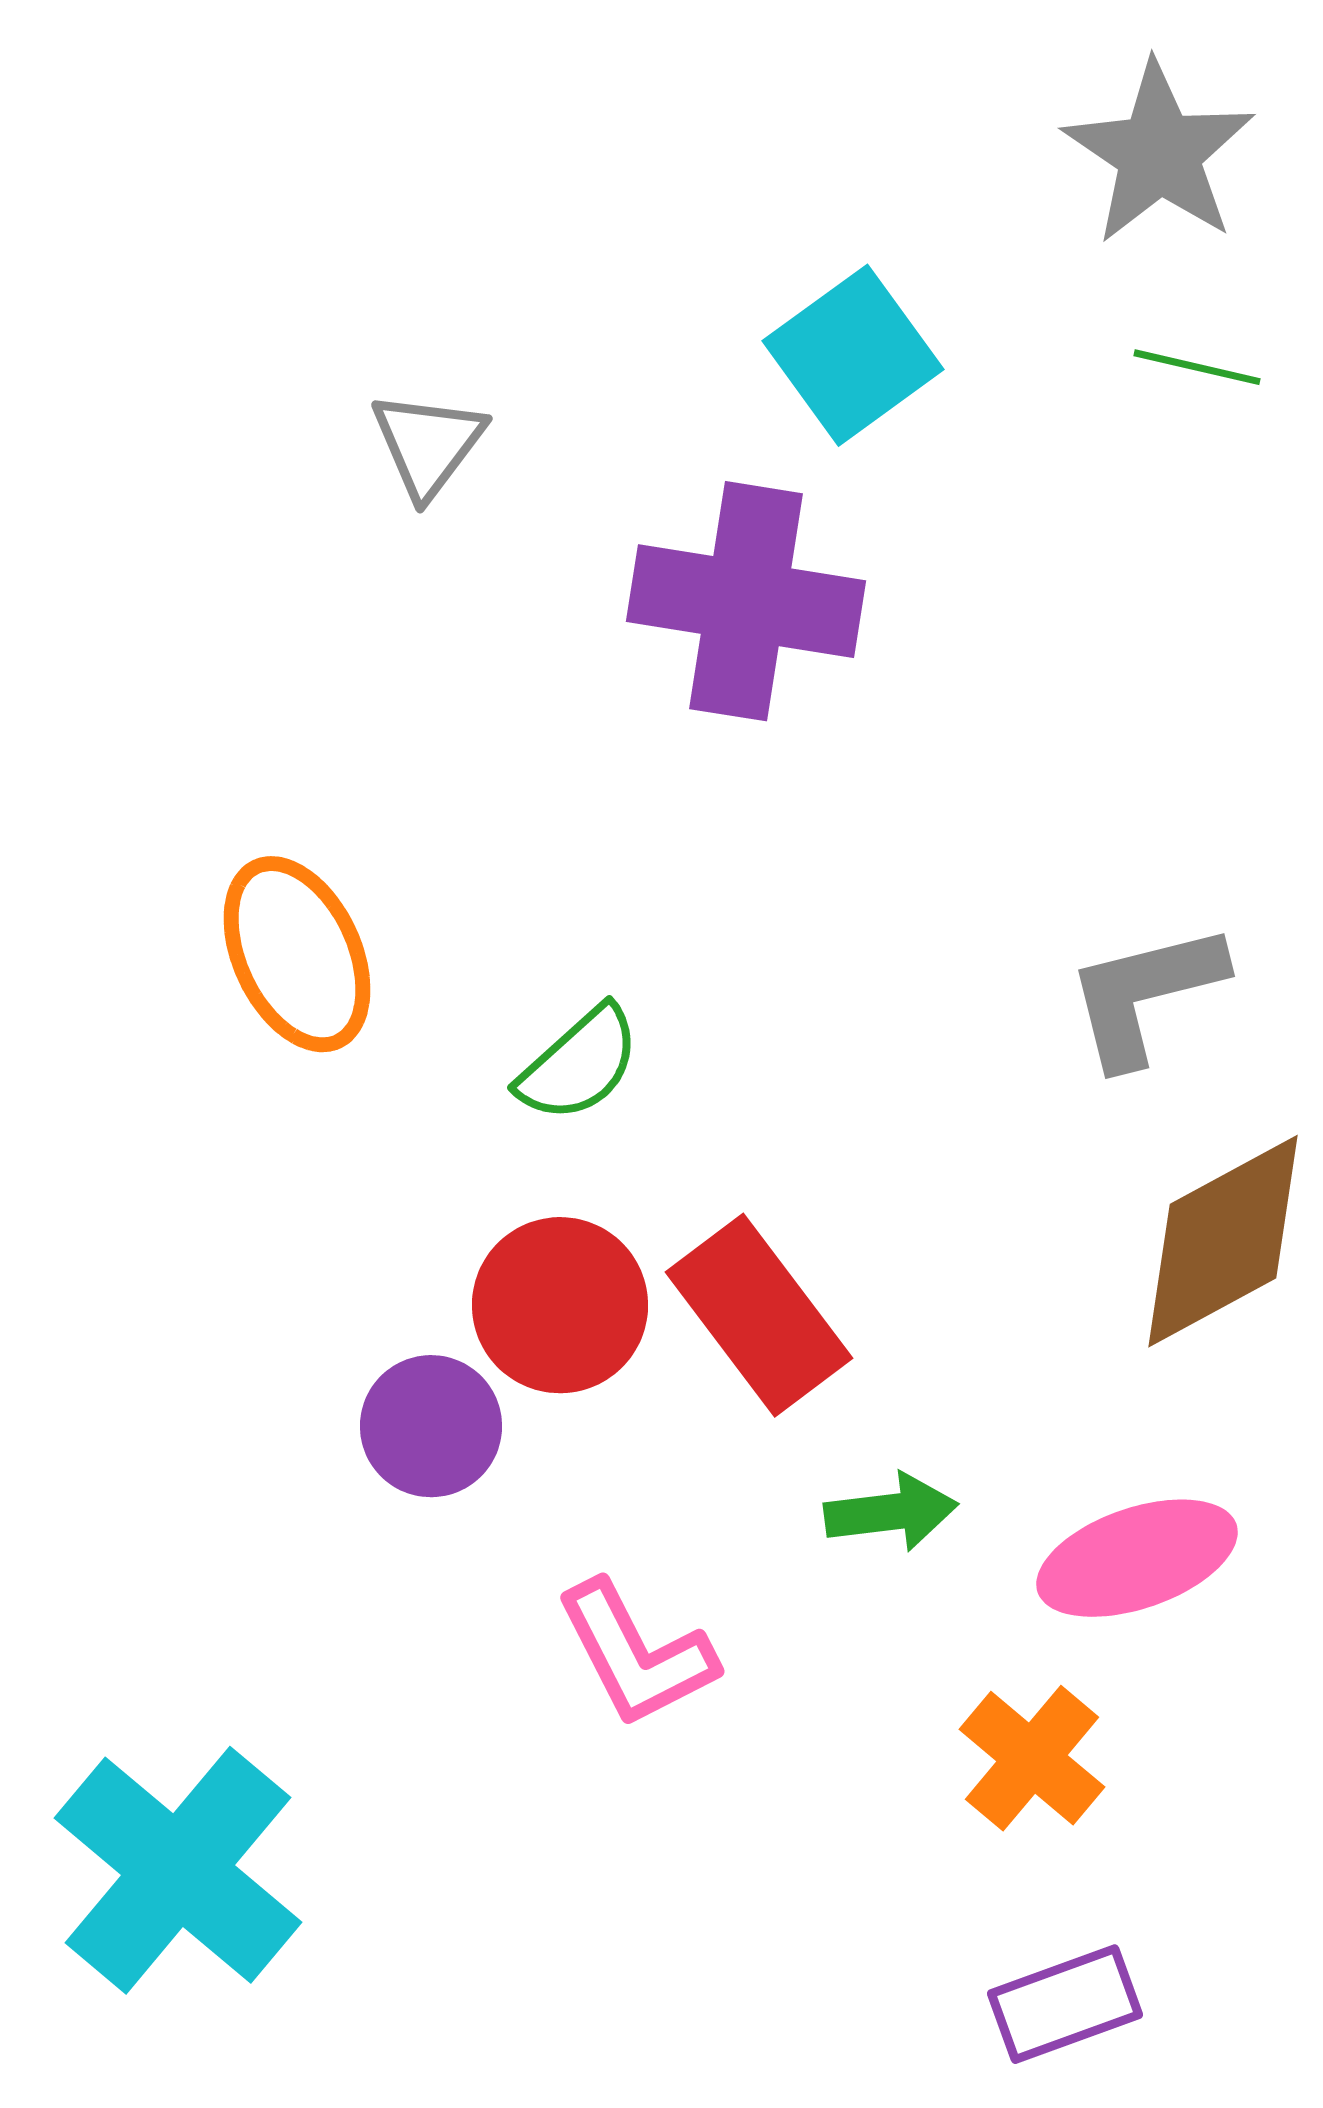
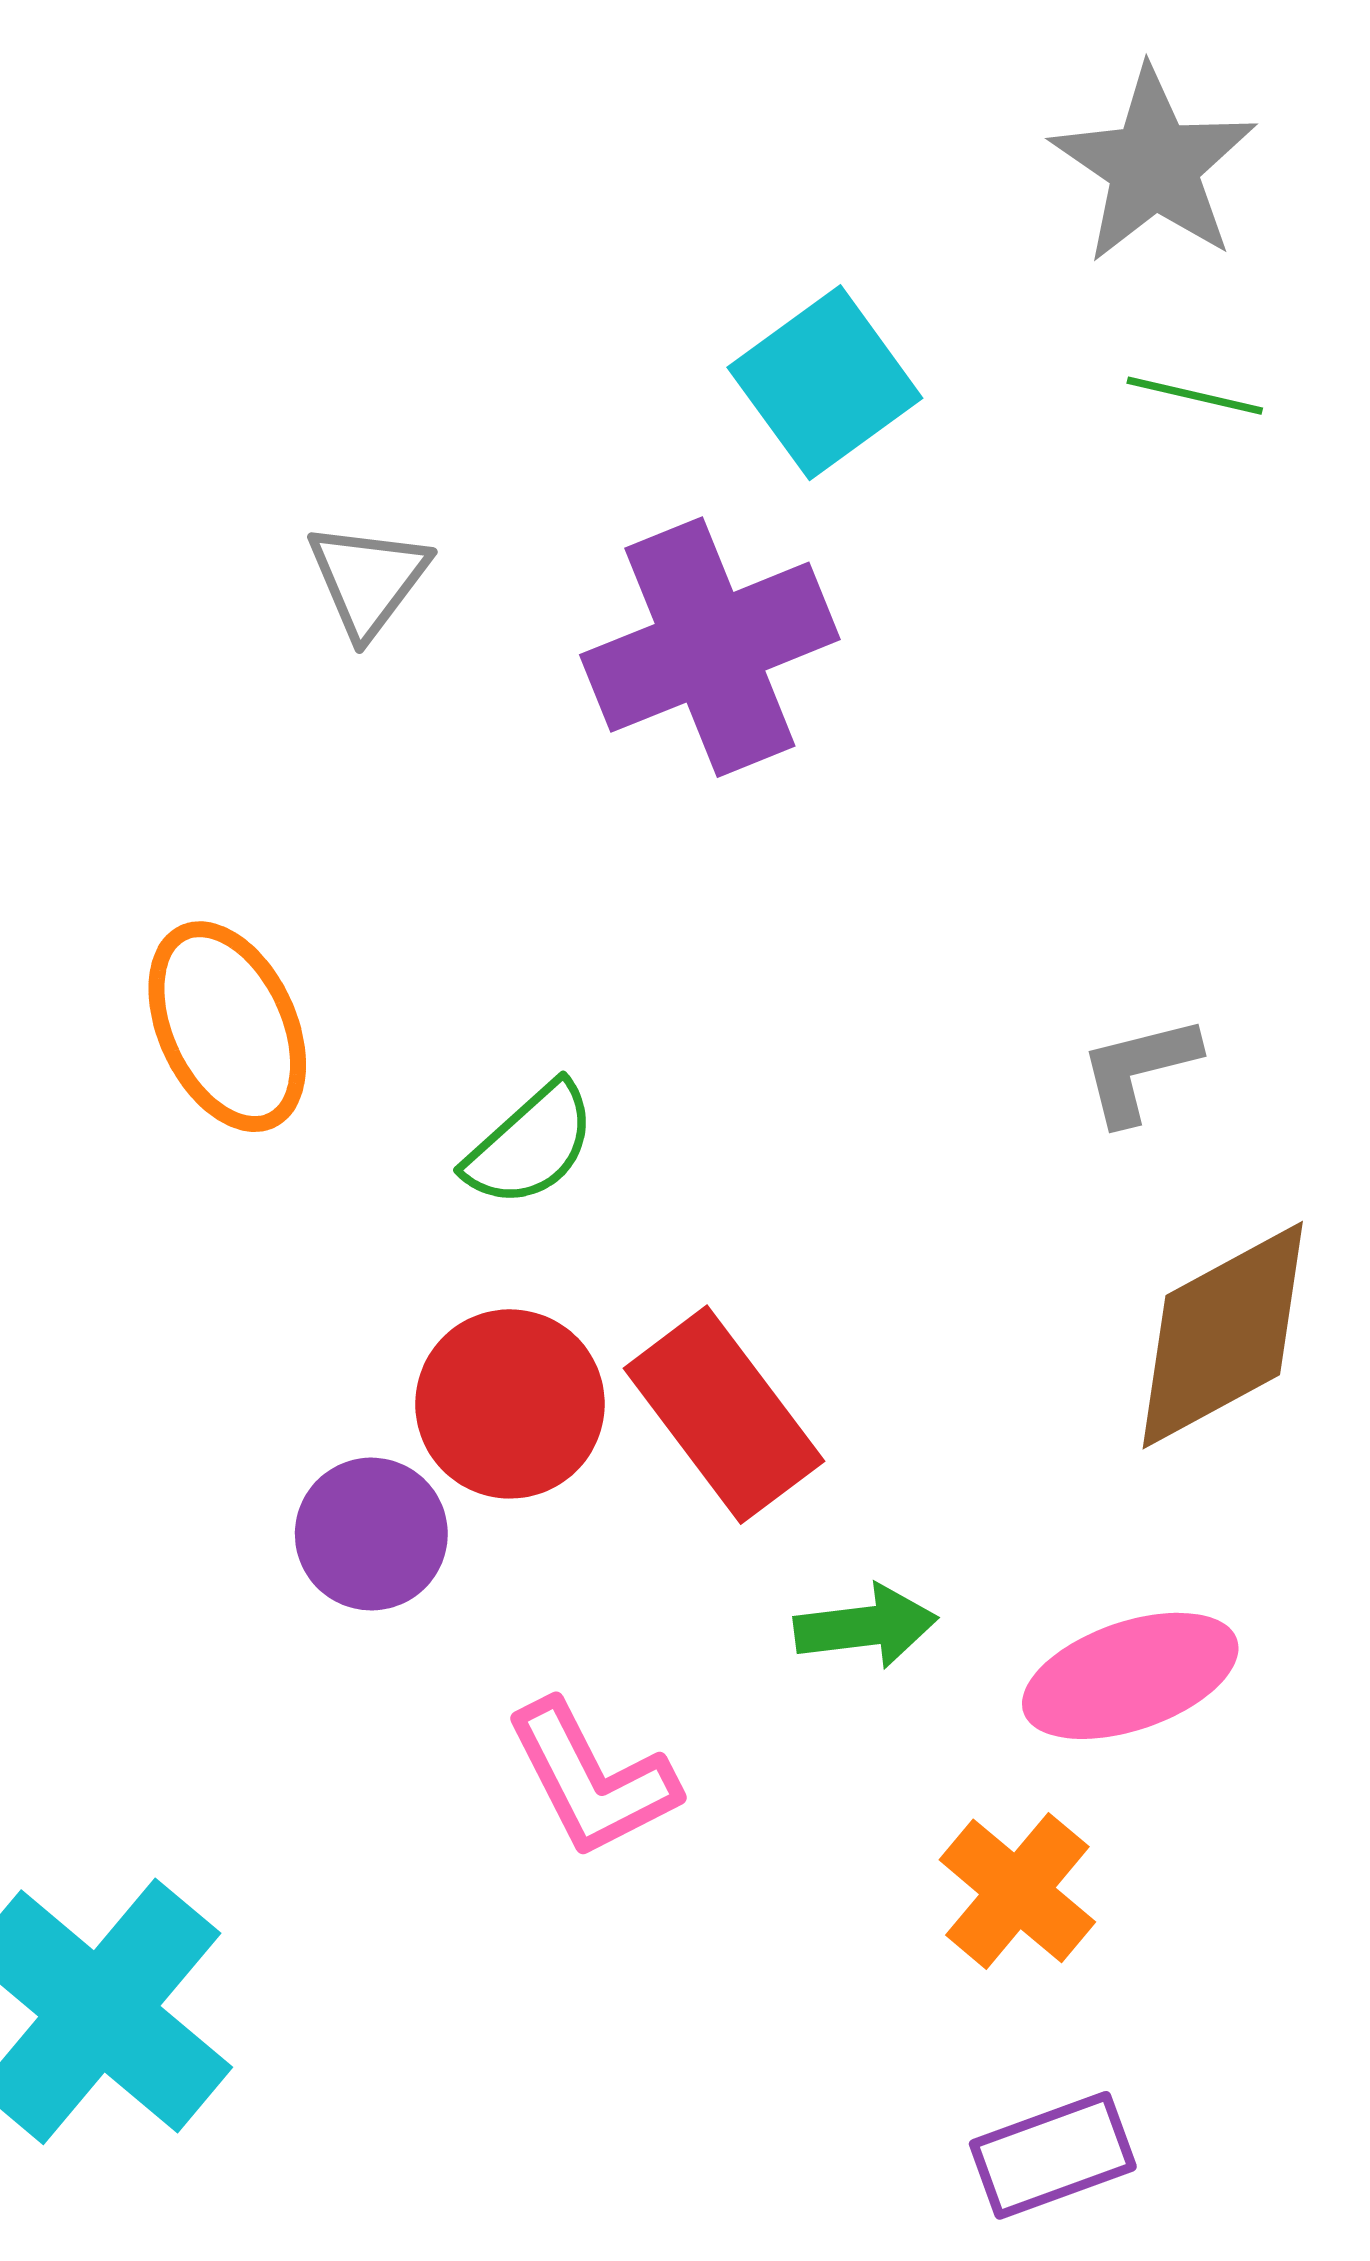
gray triangle: (428, 444) -> (368, 579), moved
purple cross: (746, 601) -> (710, 647), turned -31
gray L-shape: (1145, 994) -> (1139, 1070), size x0.7

